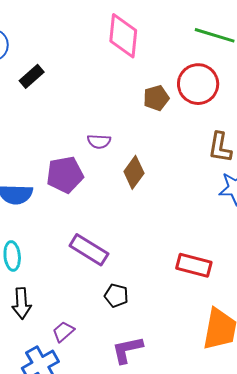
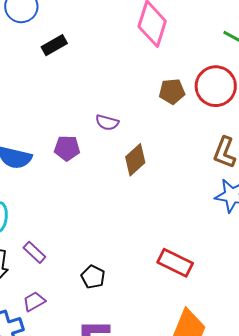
purple pentagon: (65, 175) -> (67, 148), size x0.7
purple rectangle: (89, 250) -> (34, 252), moved, size x0.6

